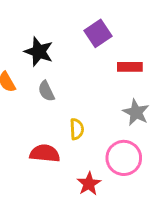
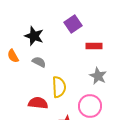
gray semicircle: (46, 91) -> (39, 62), turned 144
yellow semicircle: (77, 129) -> (59, 87), size x1.5

